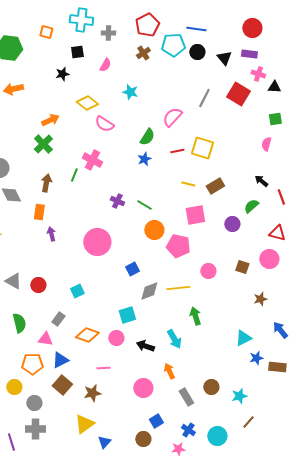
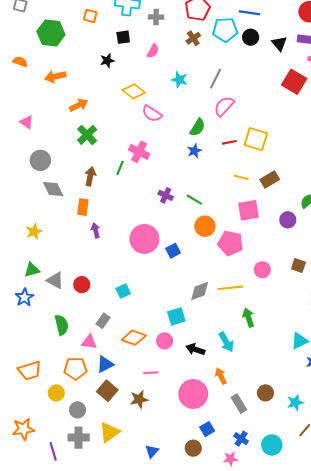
gray line: (204, 98) -> (216, 79), moved
orange arrow: (50, 120) -> (79, 105), moved
blue square: (132, 269) -> (173, 251), moved
pink circle: (143, 388) -> (193, 394), size x1.4
yellow triangle: (84, 424) -> (109, 432), moved

